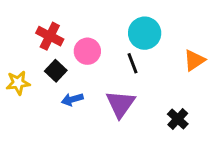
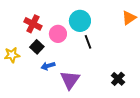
cyan circle: (145, 33) -> (80, 21), moved
orange triangle: (194, 60) -> (129, 18), moved
purple triangle: (121, 104) -> (70, 80), moved

